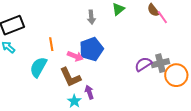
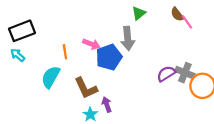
gray arrow: (91, 17) -> (128, 39), moved, size x1.5
pink arrow: (75, 56) -> (91, 44), moved
gray cross: (160, 63) -> (185, 73), turned 36

